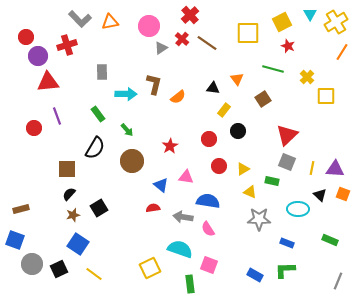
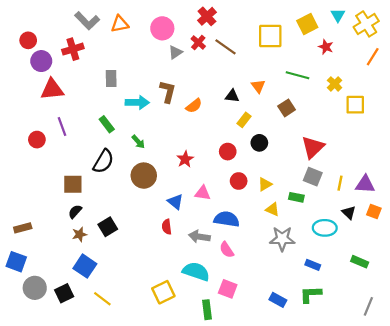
red star: (288, 46) -> (326, 47), moved
red semicircle: (153, 208) -> (167, 227), turned -88

